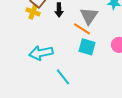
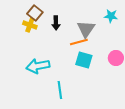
orange line: (82, 29) -> (79, 42), turned -48
cyan line: (63, 77) -> (60, 90), turned 30

